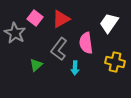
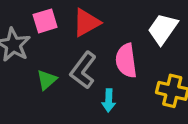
pink square: (35, 18) -> (45, 21), turned 35
green triangle: (36, 65) -> (47, 80), moved

